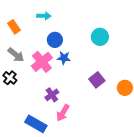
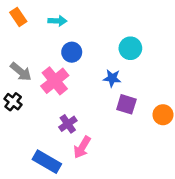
orange rectangle: (14, 27) -> (18, 17), moved
blue star: (64, 58) -> (112, 78), moved
purple square: (97, 80) -> (126, 104), turned -35

